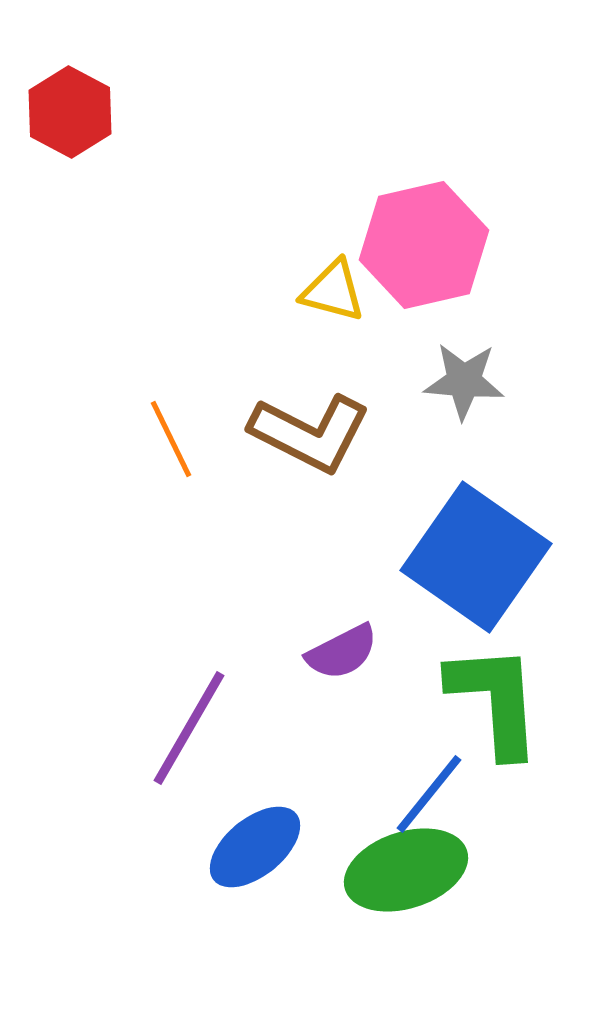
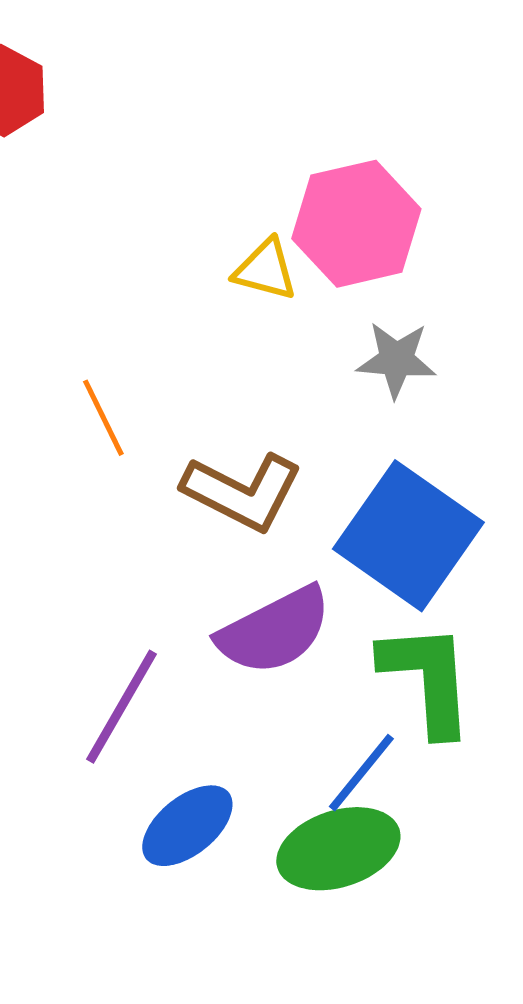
brown L-shape: (310, 433) -> (242, 492), moved
purple semicircle: (342, 652) -> (274, 631), size x1.6

